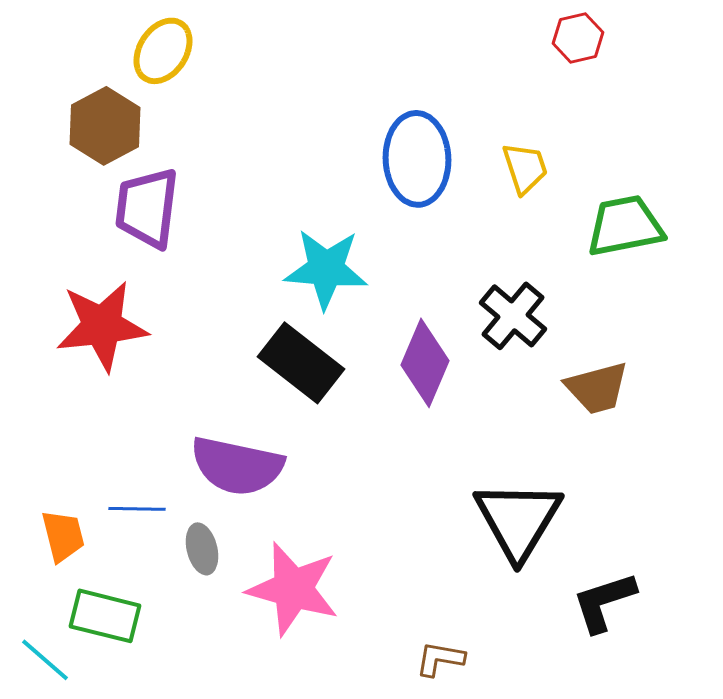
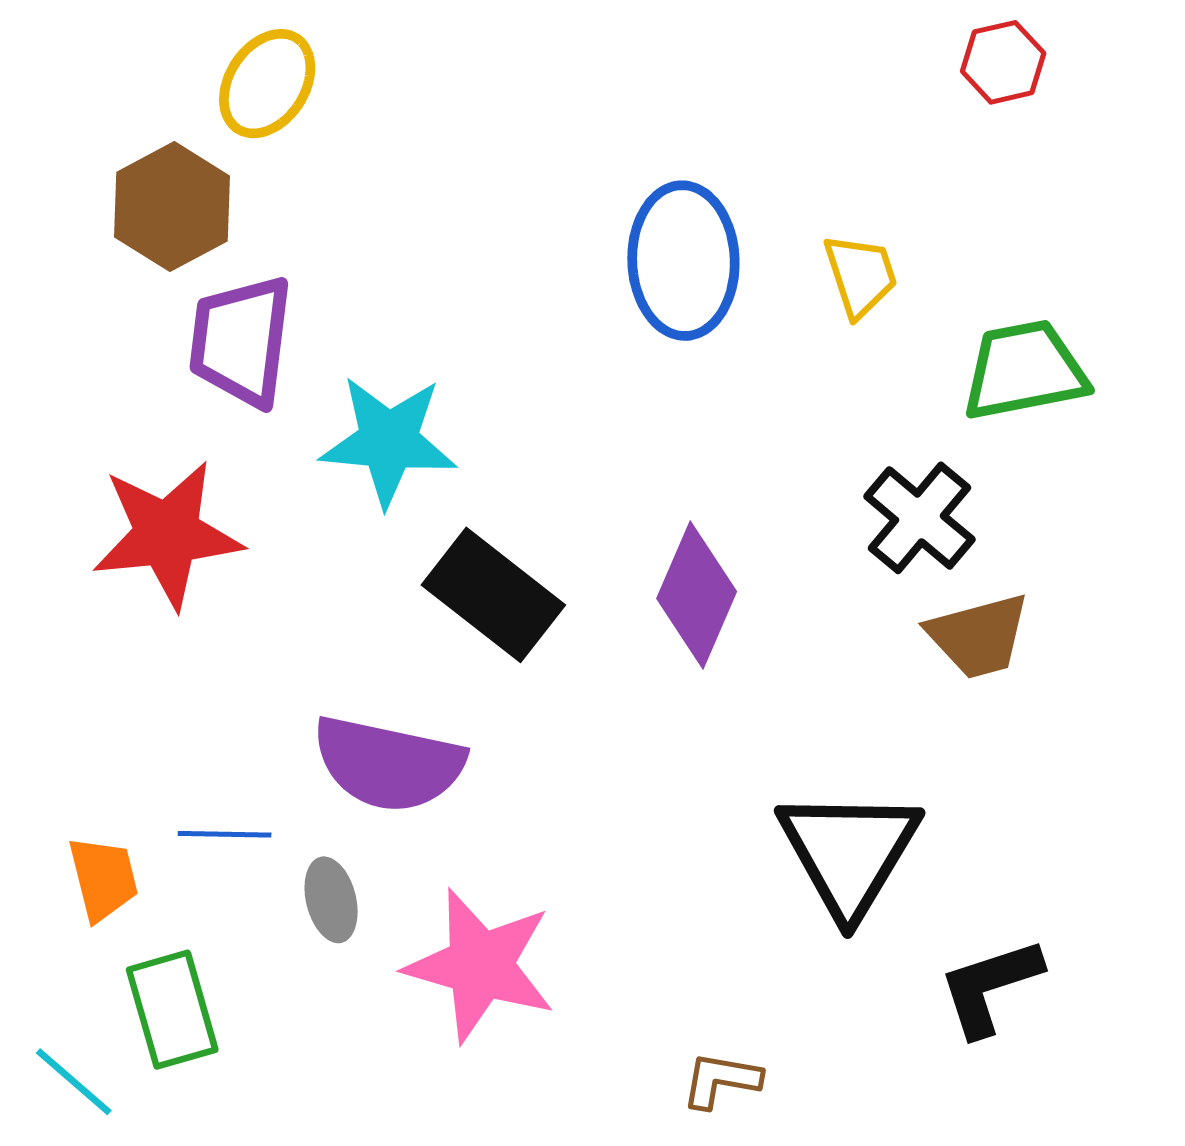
red hexagon: (578, 38) -> (1003, 62), moved
cyan star: (326, 269) -> (388, 441), moved
black cross: (513, 316) -> (919, 518), moved
green rectangle: (105, 616) -> (172, 1010), turned 60

